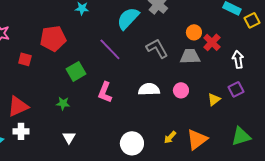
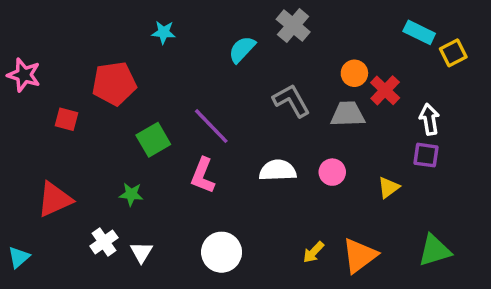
cyan semicircle: (128, 18) -> (242, 49), size x0.7
purple line: (110, 49) -> (211, 126), moved
purple square: (236, 89) -> (426, 155), moved, turned 35
white cross: (21, 131) -> (104, 242), moved, turned -35
white circle: (132, 143) -> (222, 252), moved

